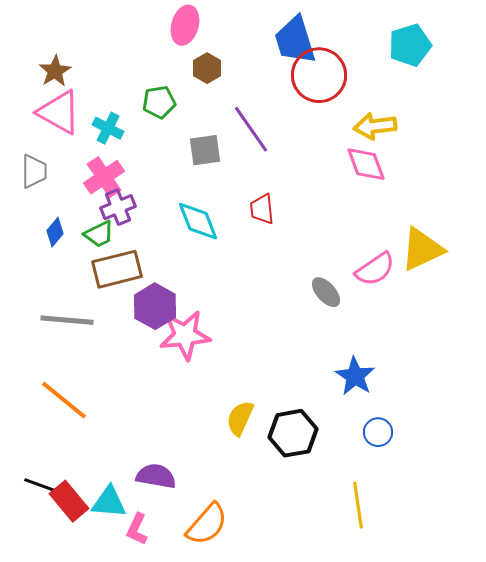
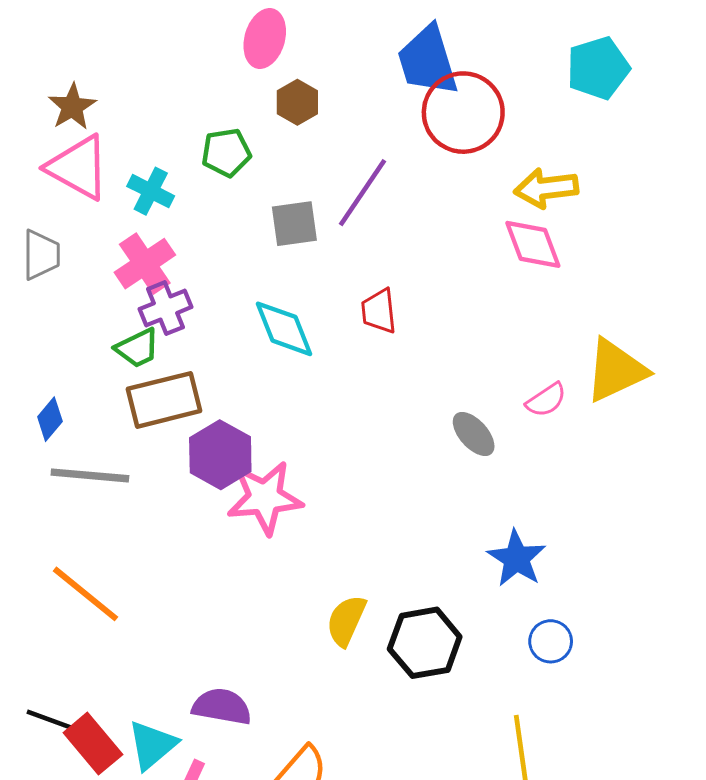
purple line: (251, 129) -> (363, 193), turned 69
blue diamond: (55, 232) -> (50, 419), moved
pink semicircle: (375, 269) -> (546, 400), size x0.7
cyan triangle: (109, 502) -> (152, 745), turned -45

